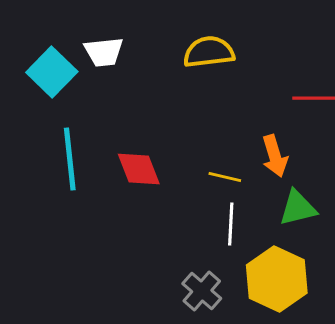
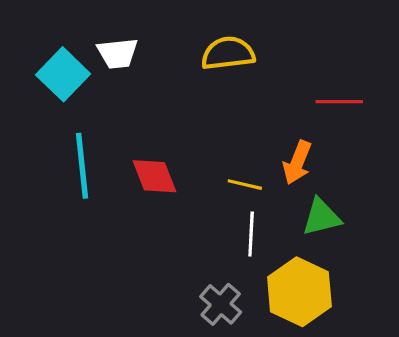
orange arrow: (275, 156) -> (297, 163), turned 39

